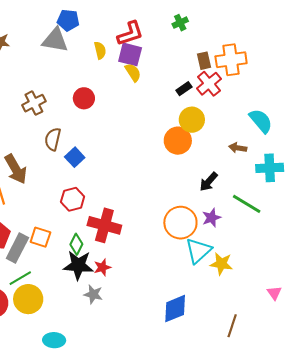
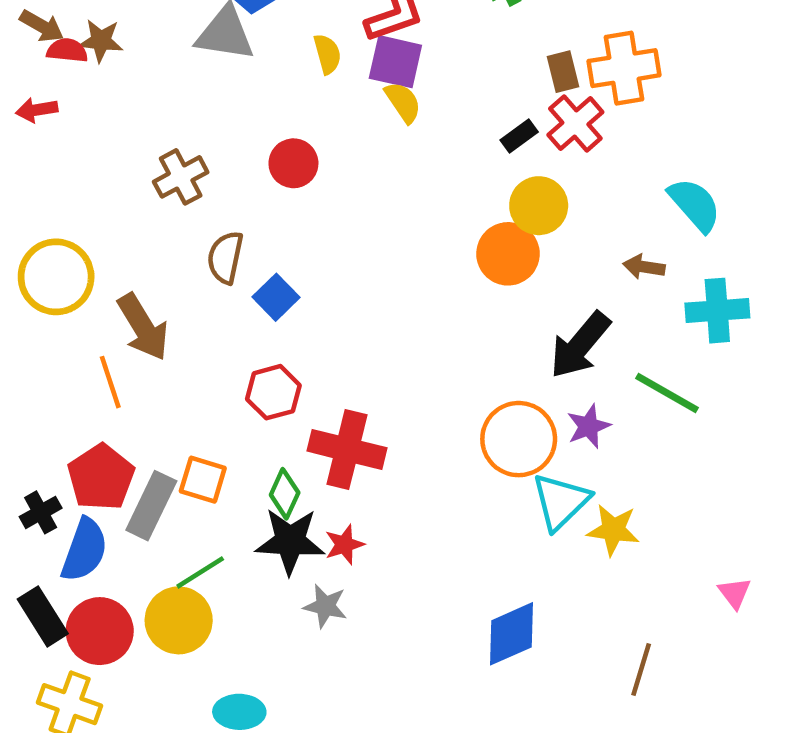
black arrow: (209, 182) -> (580, 345), size x1.5
green line: (20, 278) -> (200, 572), moved

